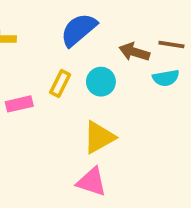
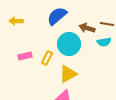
cyan circle: (101, 82) -> (69, 44), size x1.5
yellow rectangle: (60, 84) -> (47, 58), moved

